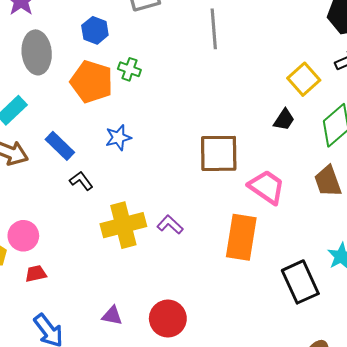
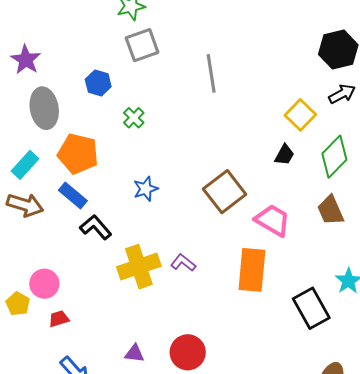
green cross: (129, 69) -> (134, 118), turned 30
orange pentagon: (92, 82) -> (78, 154), moved
blue star: (118, 138) -> (146, 189), moved
brown square: (219, 153) -> (225, 192), turned -33
black L-shape: (81, 181) -> (96, 227), size x1.4

